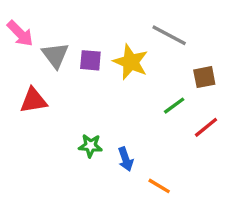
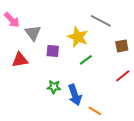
purple square: (90, 60) -> (53, 51), moved
green line: (174, 106) -> (86, 60), moved
blue arrow: (126, 159) -> (75, 95), size x1.5

